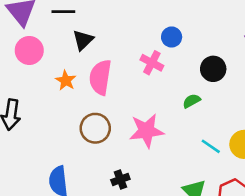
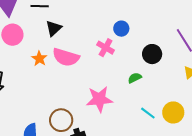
pink semicircle: (100, 77) -> (66, 57), turned -84
brown circle: (95, 128) -> (61, 120), moved

